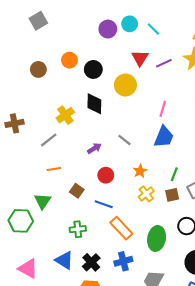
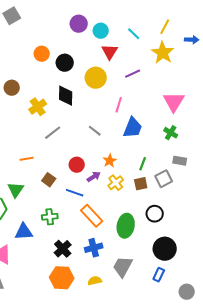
cyan circle: (130, 24) -> (101, 31), moved
cyan line: (153, 29) -> (134, 34), moved
purple line: (164, 63) -> (133, 74), moved
brown circle: (38, 69) -> (12, 88), moved
pink line: (163, 109) -> (119, 105), moved
gray line: (49, 140) -> (53, 133), moved
purple arrow: (94, 148) -> (94, 177), moved
blue triangle: (64, 260) -> (24, 232), moved, turned -36

